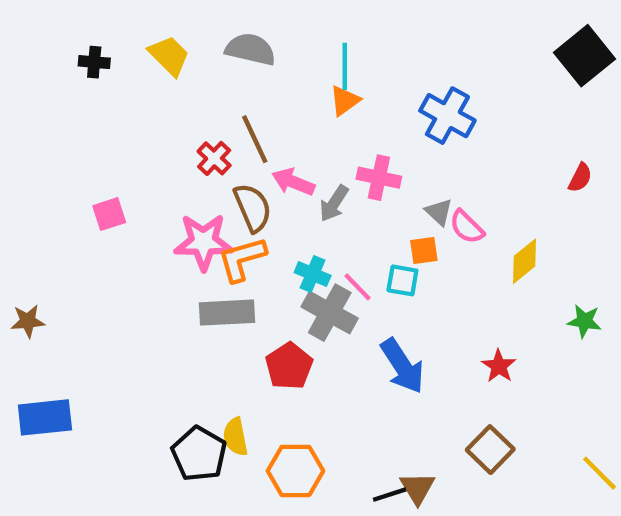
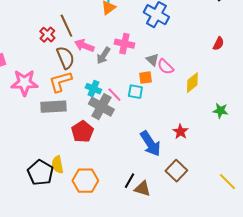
pink star: (203, 242) -> (24, 83), moved
blue arrow: (402, 366) -> (150, 144), moved
brown triangle: (417, 488) -> (142, 189), turned -42
black line: (390, 495) -> (129, 181), moved, turned -42

